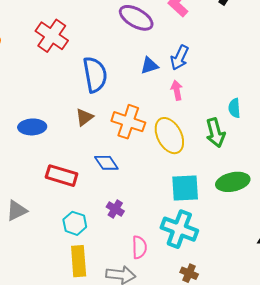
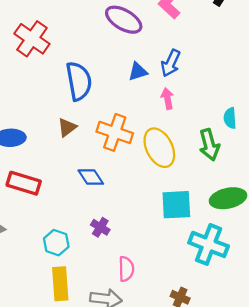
red rectangle: (62, 176) -> (24, 183), moved
cyan cross: (179, 229) -> (209, 244), moved

